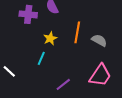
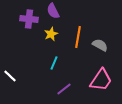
yellow star: (50, 38) -> (51, 34), moved
cyan line: (41, 58) -> (54, 63), moved

